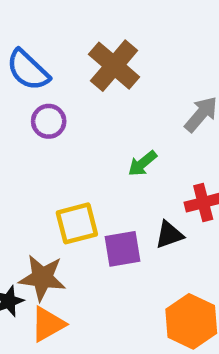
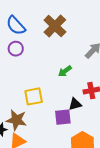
purple circle: (49, 121) -> (16, 49), moved
purple square: (123, 249) -> (63, 117), moved

